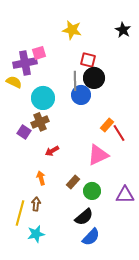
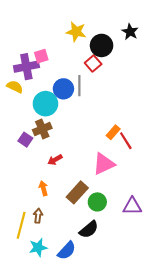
red square: (88, 60) -> (93, 63), turned 35
black circle: (94, 78) -> (102, 45), moved
blue circle: (81, 95) -> (63, 89), moved
brown rectangle: (73, 182) -> (77, 192), size x1.5
blue semicircle: (91, 237) -> (67, 251), moved

